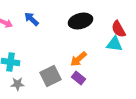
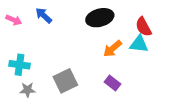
orange arrow: (78, 59) -> (112, 49), moved
purple rectangle: (78, 78) -> (112, 83), moved

